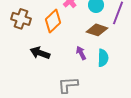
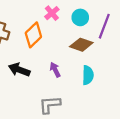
purple arrow: (81, 53) -> (55, 70), moved

